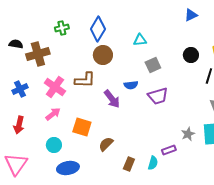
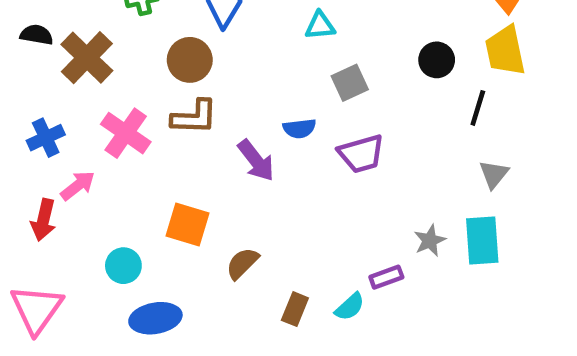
brown cross: (38, 54) -> (87, 58), turned -30
brown circle: (103, 55) -> (190, 60), moved
pink arrow: (53, 114) -> (78, 186), moved
cyan semicircle: (153, 163) -> (350, 307), turned 32

